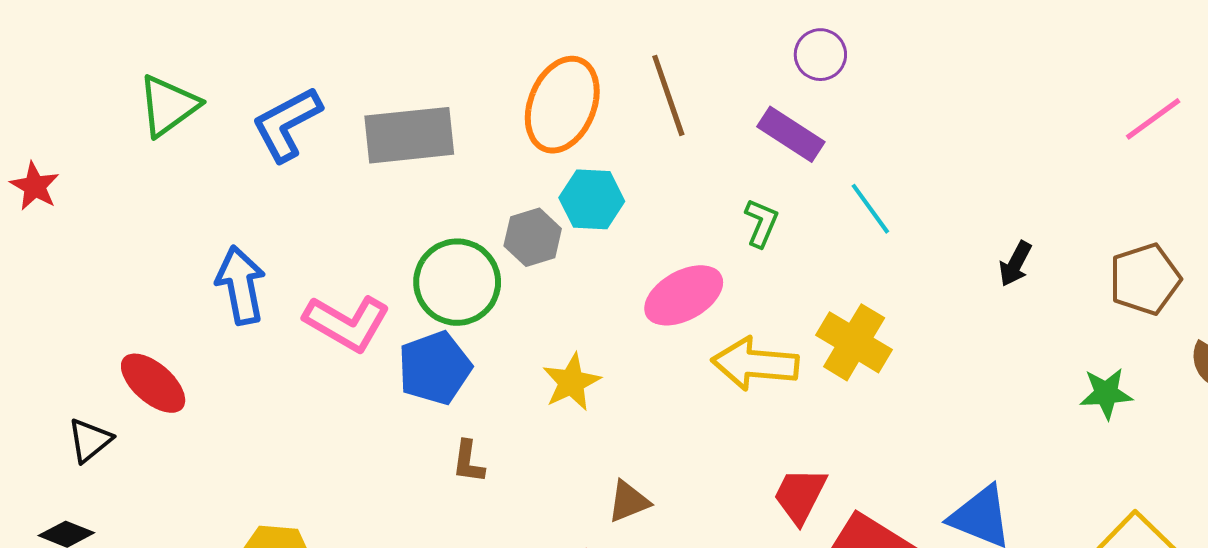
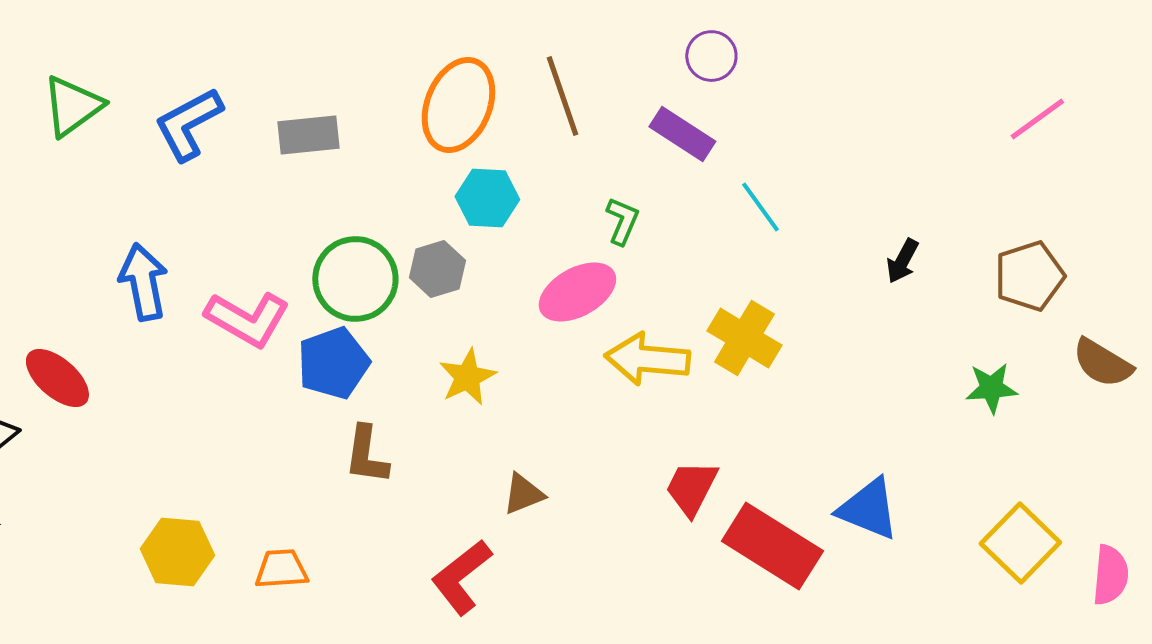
gray rectangle: (409, 135) -> (308, 135), size x0.7
green L-shape: (761, 223) -> (622, 221), moved
gray hexagon: (533, 237) -> (437, 269), moved
brown L-shape: (468, 462) -> (366, 455), size x1.4

